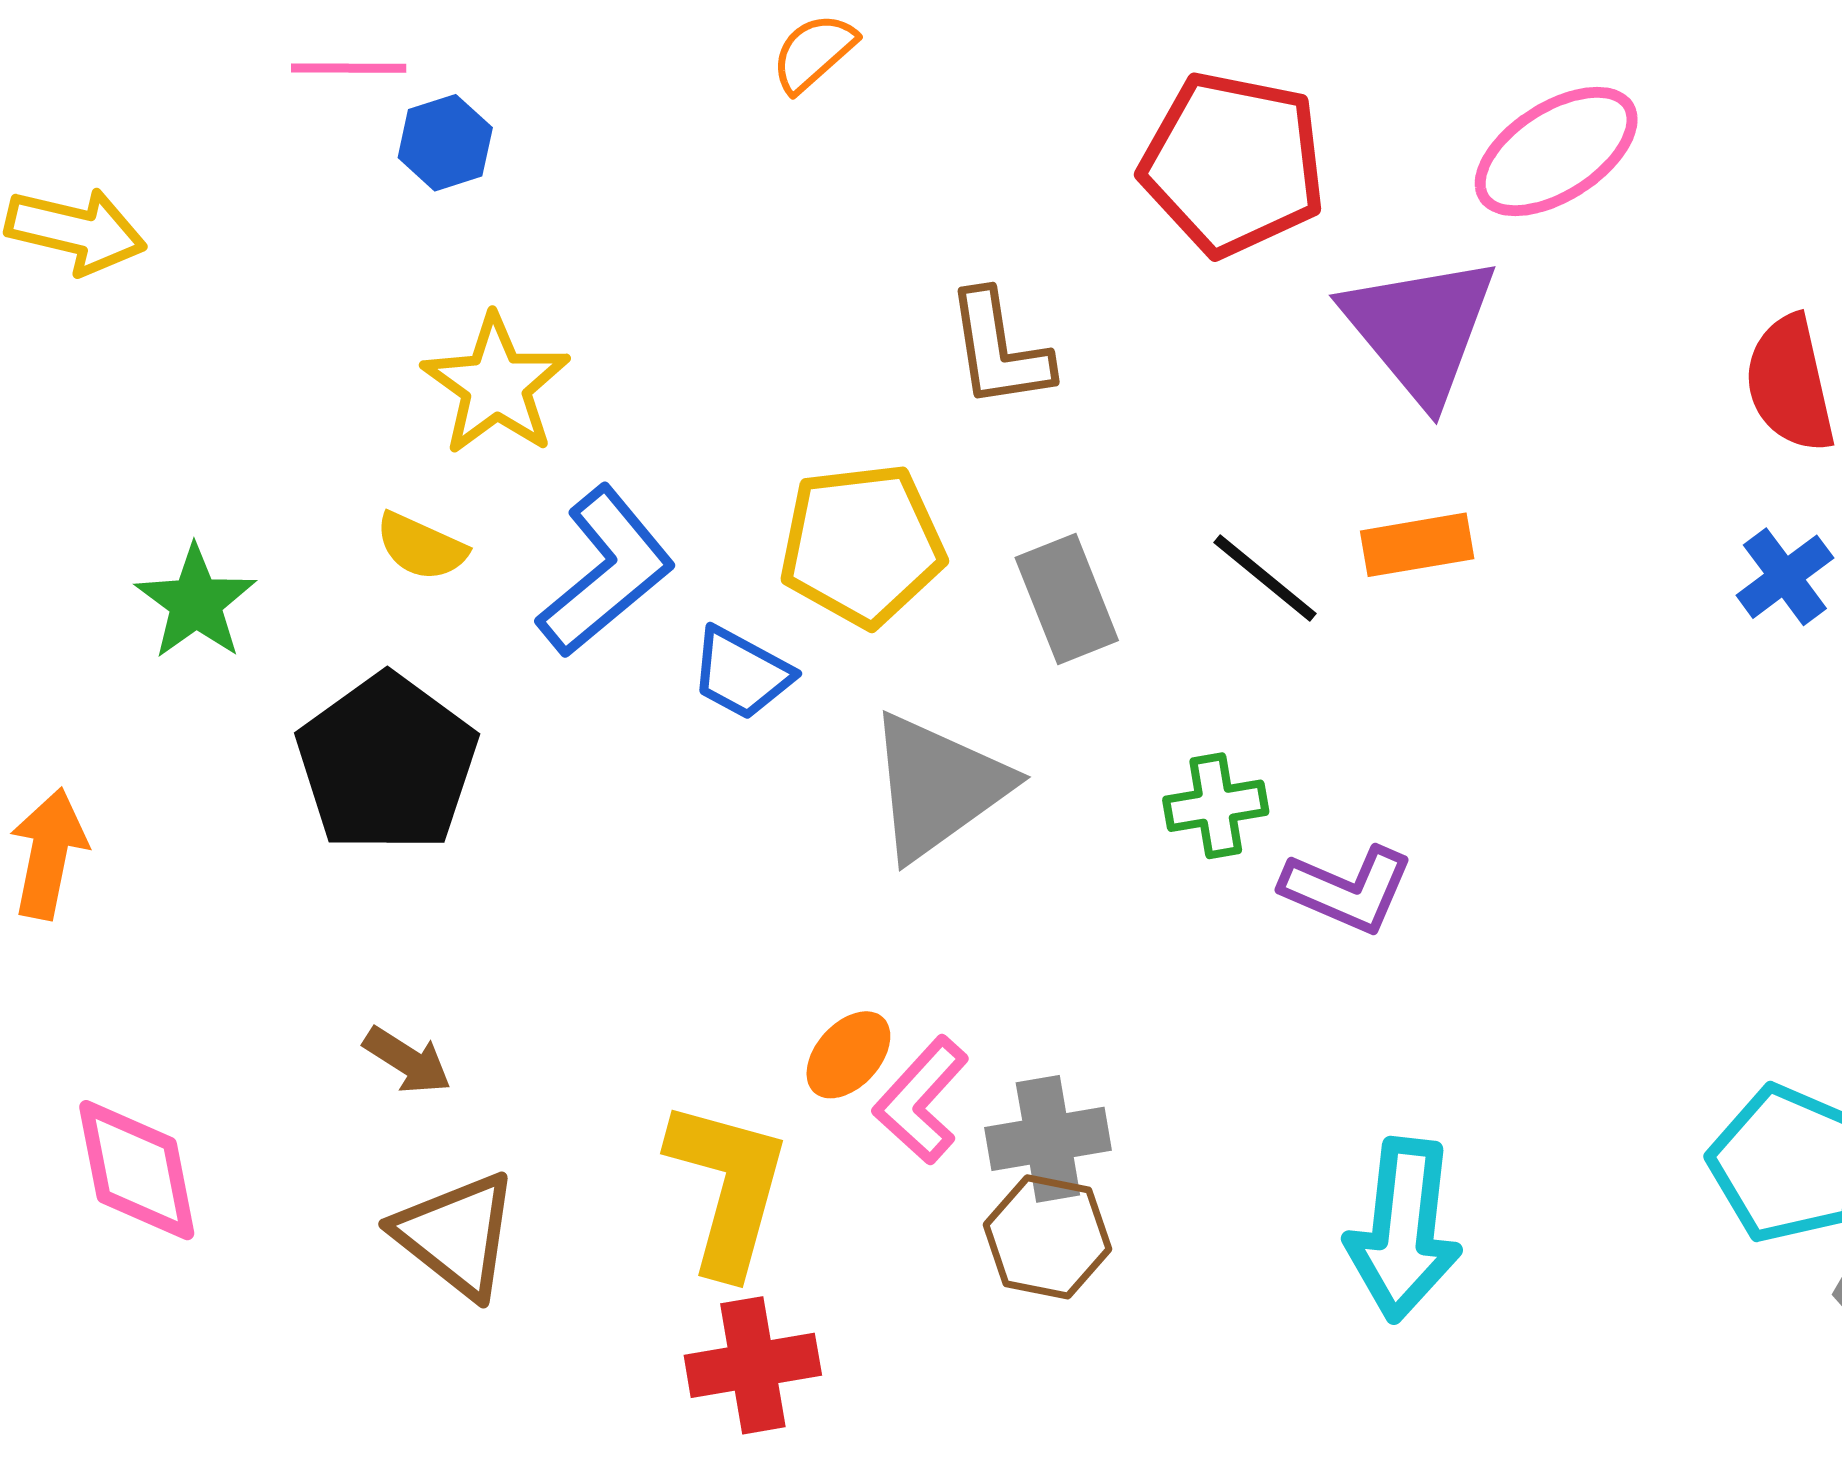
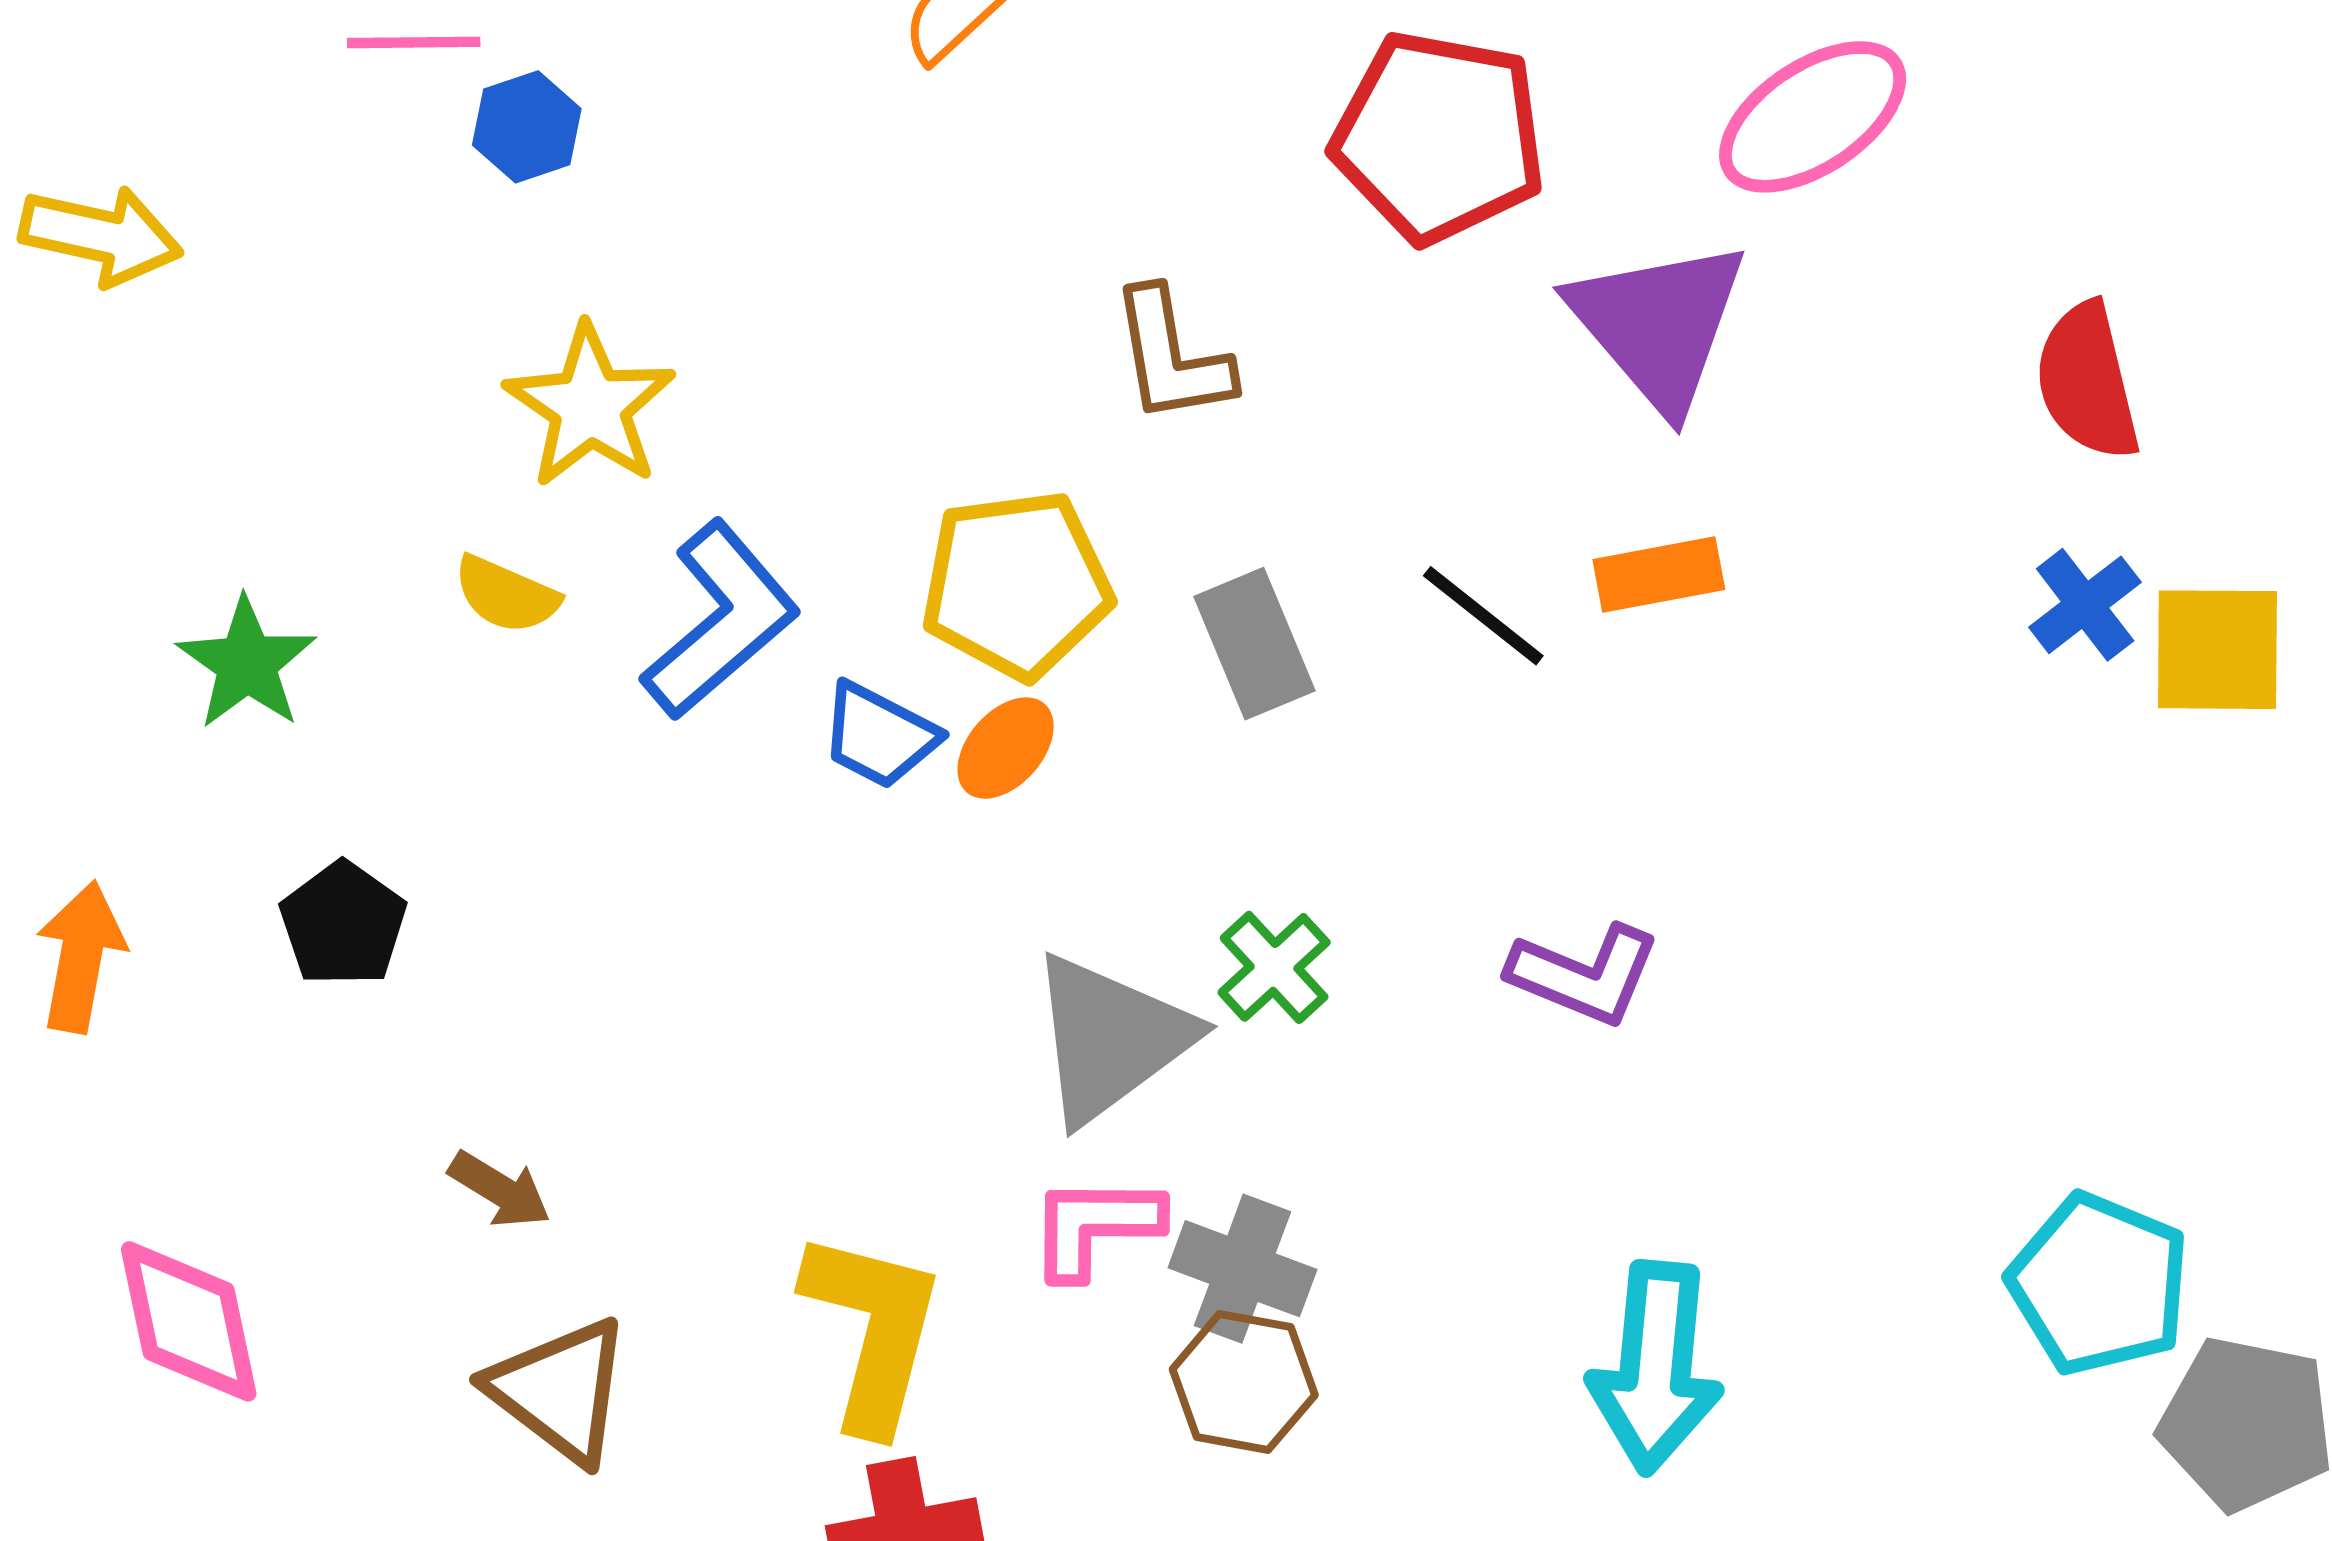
black pentagon: (387, 763) -> (343, 924), moved, size x0.6
gray triangle: (938, 786) -> (1110, 1039), moved
green cross: (1216, 806) -> (1274, 967), moved, turned -32
orange ellipse: (848, 1055) -> (1006, 748), moved
pink L-shape: (921, 1100) -> (1095, 1226), turned 49
gray cross: (1048, 1139) -> (1242, 1269), turned 31

